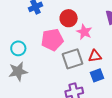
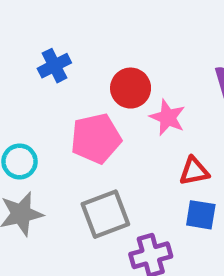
gray square: (73, 59) -> (105, 214), moved
blue square: (97, 75) -> (201, 215), turned 32

